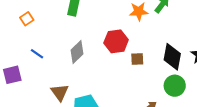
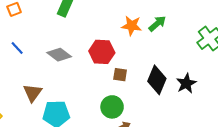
gray diamond: (77, 52) -> (59, 55), turned 70
green circle: (175, 86) -> (112, 107), moved

